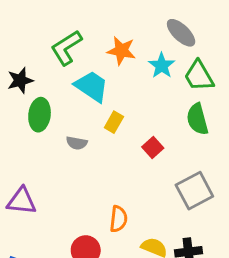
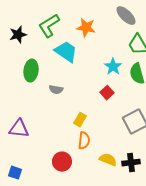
cyan star: (162, 66) -> (113, 67), moved
black star: (20, 80) -> (18, 35), moved
yellow rectangle: (114, 122) -> (80, 120), moved

